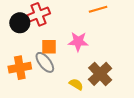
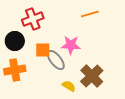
black circle: (20, 23) -> (15, 41), moved
gray ellipse: (45, 62) -> (56, 60), moved

